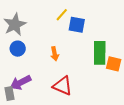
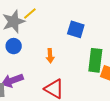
yellow line: (62, 15) -> (30, 13), moved

